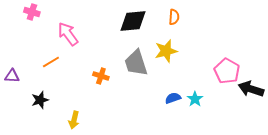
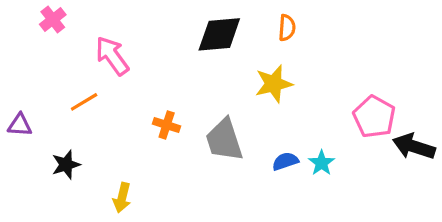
pink cross: (32, 12) -> (53, 19), turned 35
gray trapezoid: (136, 63) -> (224, 140), moved

